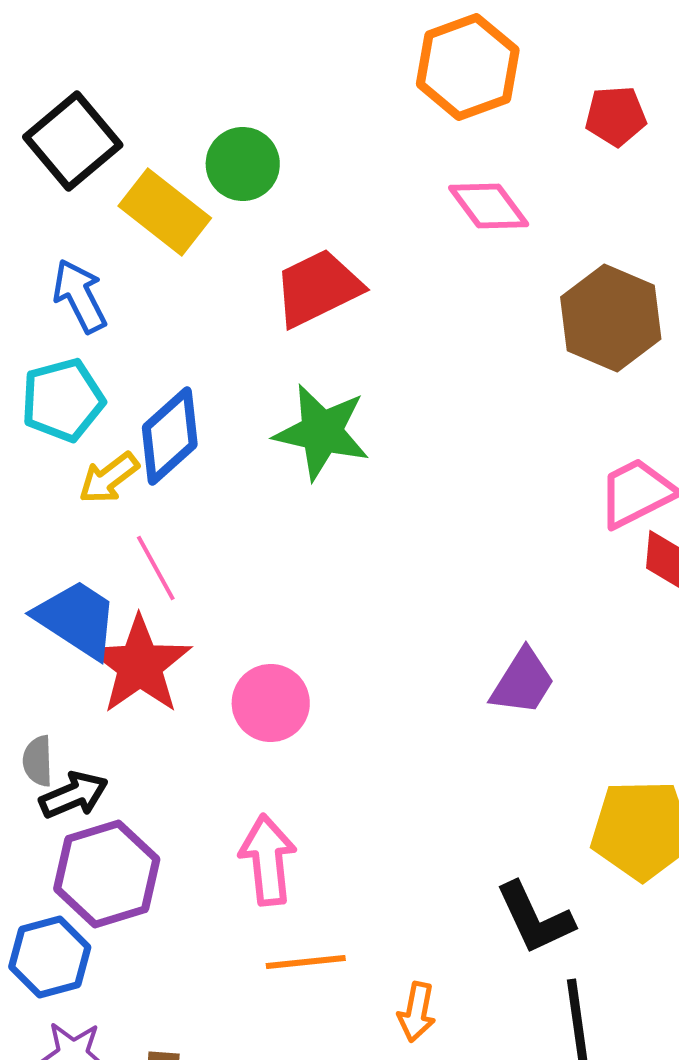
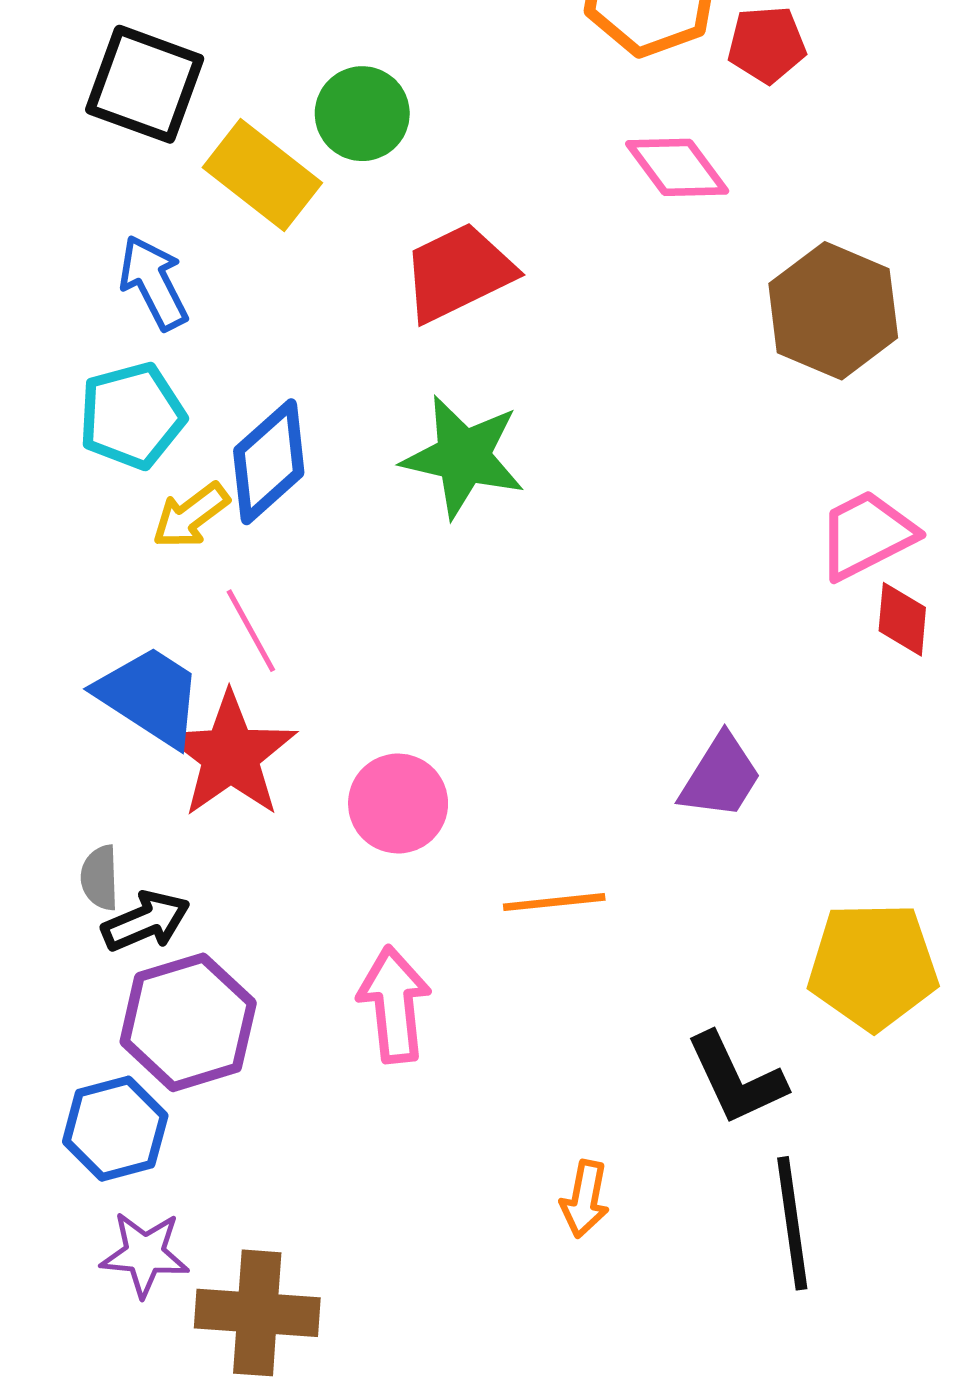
red pentagon: (616, 116) -> (767, 45), moved
black square: (73, 141) -> (145, 84), turned -30
orange line: (306, 962) -> (554, 902), moved

